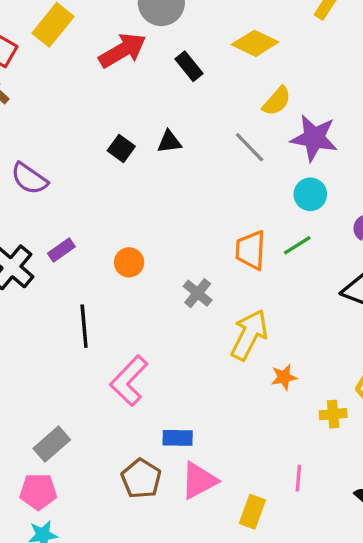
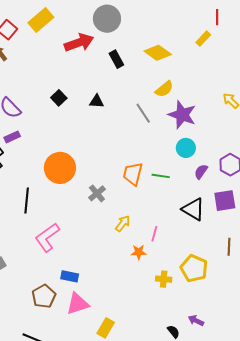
black square: (121, 149) -> (59, 98), moved
cyan circle: (310, 194) -> (186, 148), moved
green line: (297, 245) -> (161, 176), turned 30
purple rectangle: (61, 250) -> (12, 137), moved
orange circle: (129, 262) -> (60, 168), size x1.8
yellow arrow: (249, 335) -> (123, 223), size x0.6
pink line: (298, 478) -> (154, 234), moved

